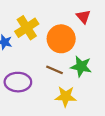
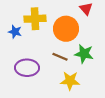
yellow cross: (27, 28) -> (35, 19), turned 30

